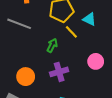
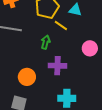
purple cross: (59, 72) -> (57, 66), turned 30

